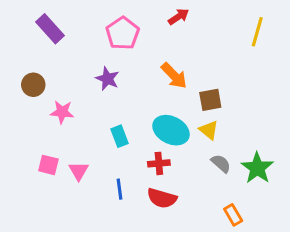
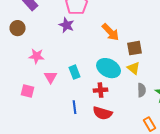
purple star: (107, 79) -> (67, 25), moved
brown circle: (33, 85) -> (18, 28), moved
gray semicircle: (221, 163) -> (142, 90), turned 48
pink triangle: (79, 171) -> (51, 77), moved

